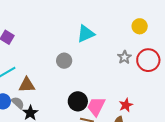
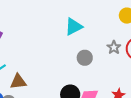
gray circle: (64, 61) -> (85, 58), moved

